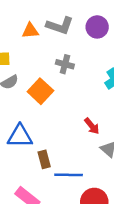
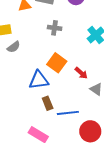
orange square: (40, 91) -> (57, 63), moved
blue triangle: (20, 136) -> (39, 80), moved

